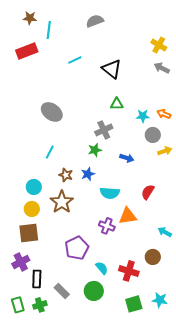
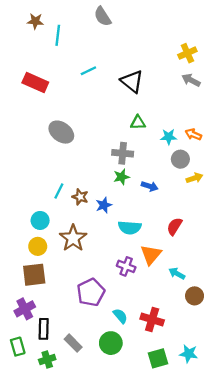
gray semicircle: (95, 21) -> (103, 16), moved, turned -102
yellow cross: (159, 45) -> (187, 53), turned 35
red rectangle: (27, 51) -> (35, 83), moved, turned 45
gray cross: (104, 130) -> (123, 153), turned 30
green star: (95, 150) -> (121, 177), moved
cyan line: (50, 152) -> (59, 191), moved
brown star: (66, 175) -> (80, 197), moved
orange triangle: (128, 216) -> (151, 255), turned -42
cyan arrow: (165, 232) -> (177, 273), moved
brown circle: (153, 257) -> (195, 296), moved
green rectangle: (18, 305) -> (18, 347), moved

